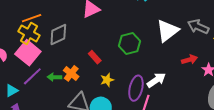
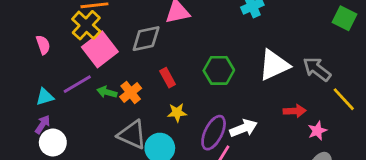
gray diamond: (58, 35) -> (146, 39), moved
pink square: (28, 53) -> (100, 49), moved

